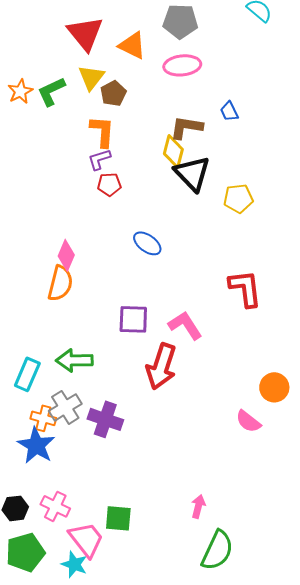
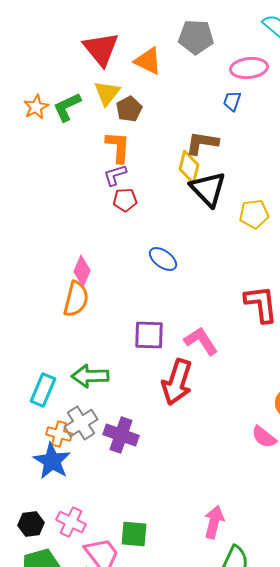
pink ellipse: (182, 65) -> (249, 68), moved
blue trapezoid: (229, 111) -> (232, 101), moved, turned 45
pink arrow: (198, 506) -> (214, 522), size x1.4

